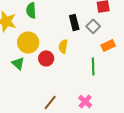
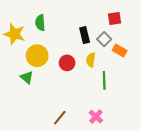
orange rectangle: (108, 45) -> (120, 51), moved, turned 56
yellow semicircle: (63, 46) -> (91, 60), moved
red circle: (46, 58) -> (67, 63), moved

